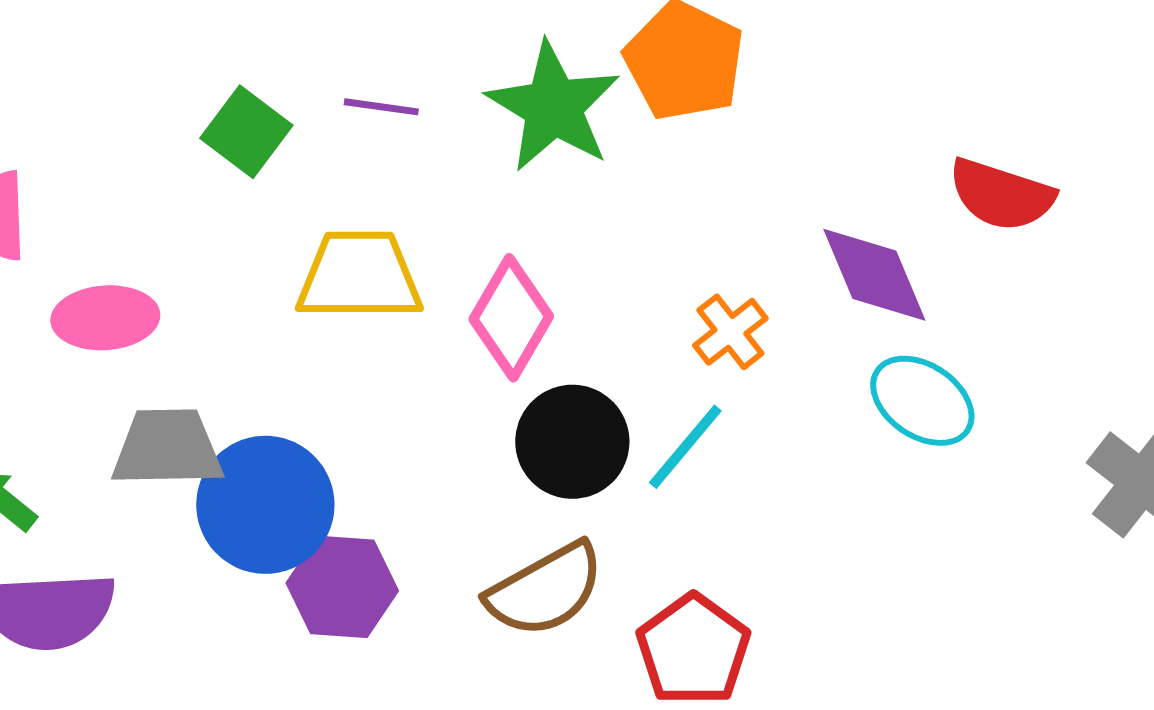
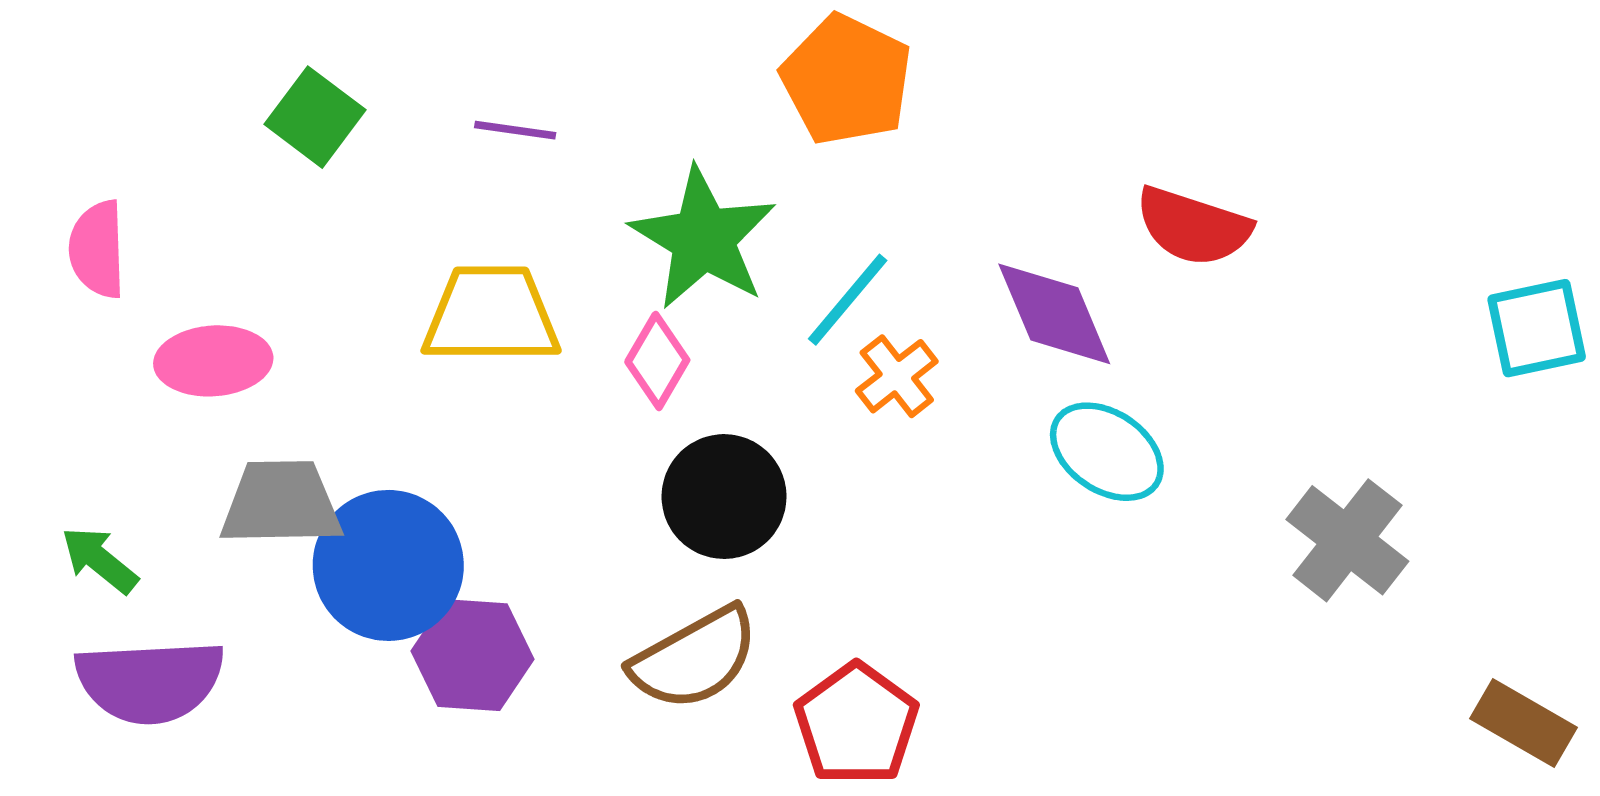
green star: (553, 107) -> (703, 238), moved
green square: (246, 132) -> (315, 117), moved
pink diamond: (511, 318) -> (657, 361), size x0.7
cyan line: (685, 447) -> (848, 300), moved

